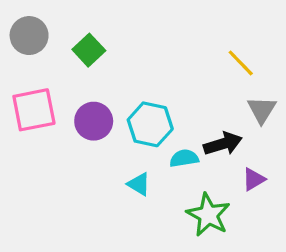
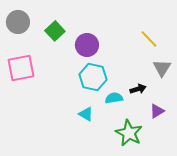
purple circle: (94, 121) -> (87, 45), moved
black arrow: (223, 144) -> (138, 89), size x0.7

